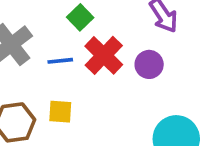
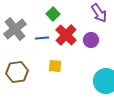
yellow square: (60, 112) -> (55, 66), moved

